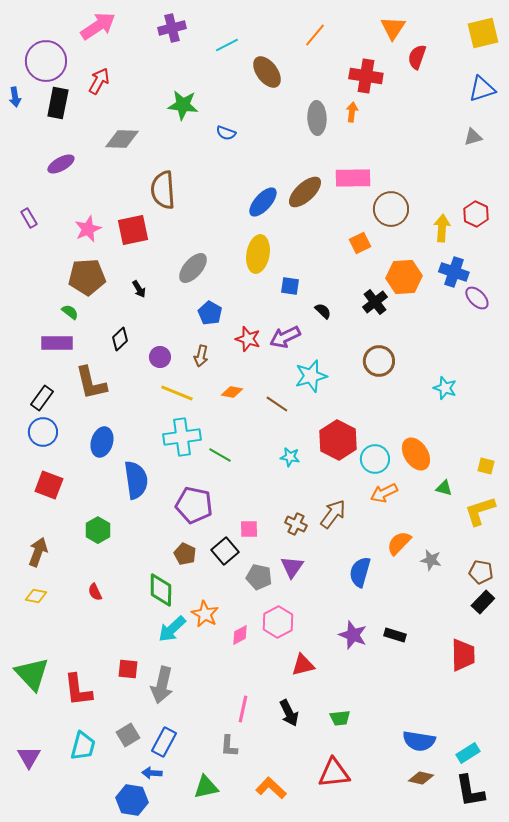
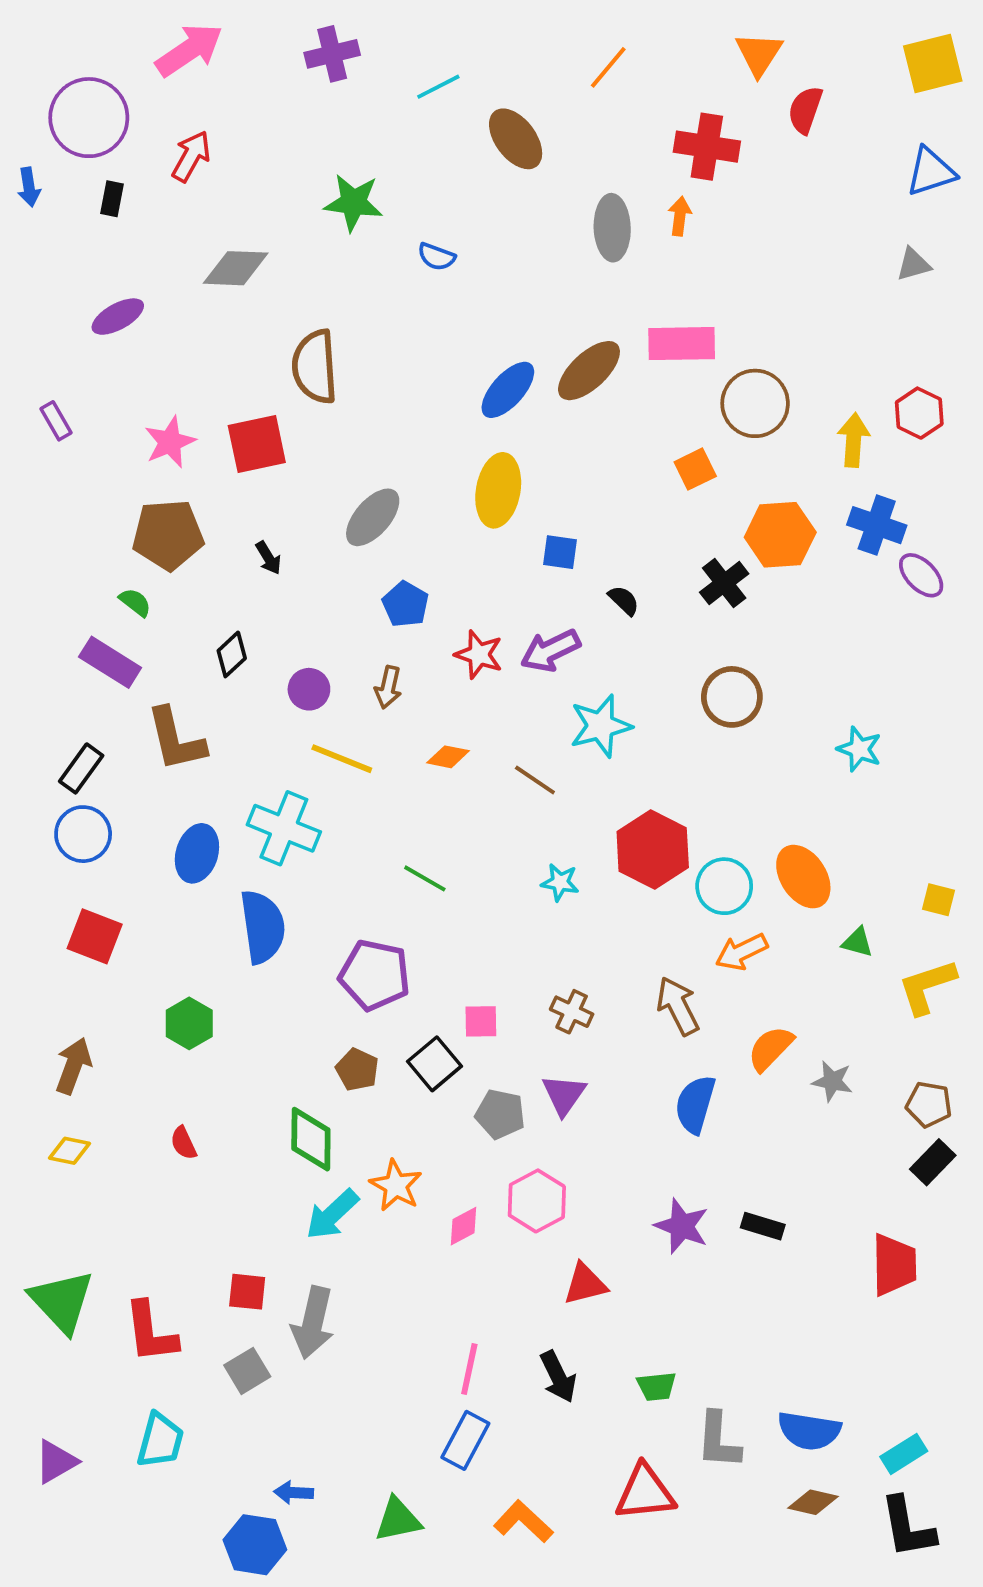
black rectangle: (58, 103) -> (112, 199), size x0.6
purple rectangle: (57, 343) -> (110, 662), turned 32
cyan cross: (182, 437) -> (284, 828), moved, turned 30
brown arrow: (333, 514) -> (678, 1006), moved, turned -64
gray square: (128, 735) -> (247, 1371), moved
blue rectangle: (164, 742) -> (465, 1440), moved
gray L-shape: (229, 746) -> (718, 1440), moved, size x1.4
purple triangle: (29, 757) -> (56, 1462), turned 30

